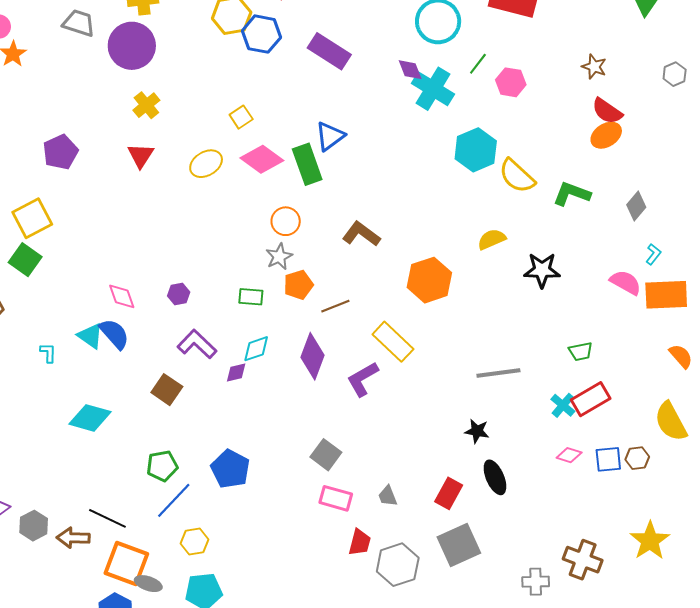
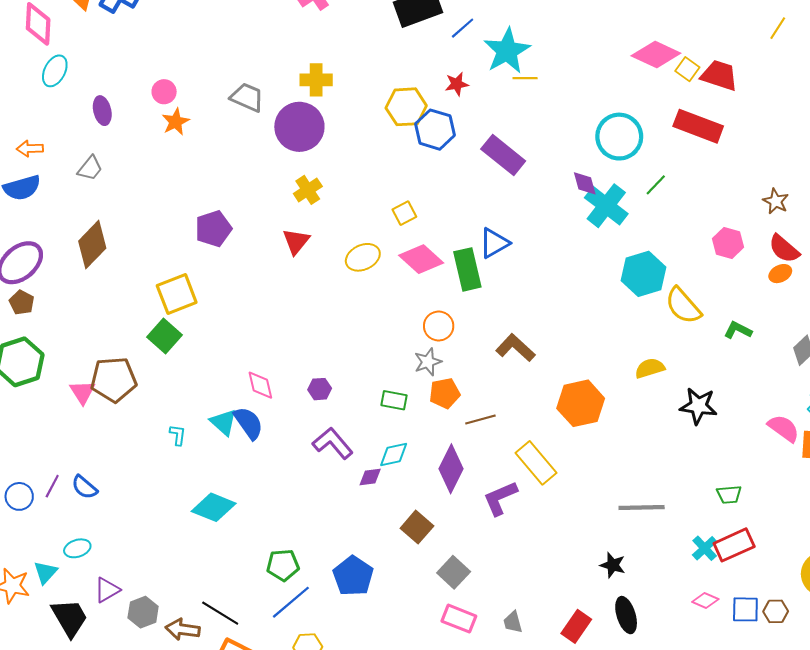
pink hexagon: (511, 82) -> (728, 243), moved
orange ellipse: (606, 135) -> (780, 274), size x0.7
green L-shape: (572, 194) -> (738, 330), size x0.7
brown square: (167, 390) -> (417, 527), moved

